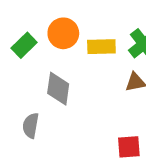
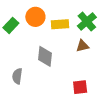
gray diamond: (58, 89) -> (45, 56), moved

